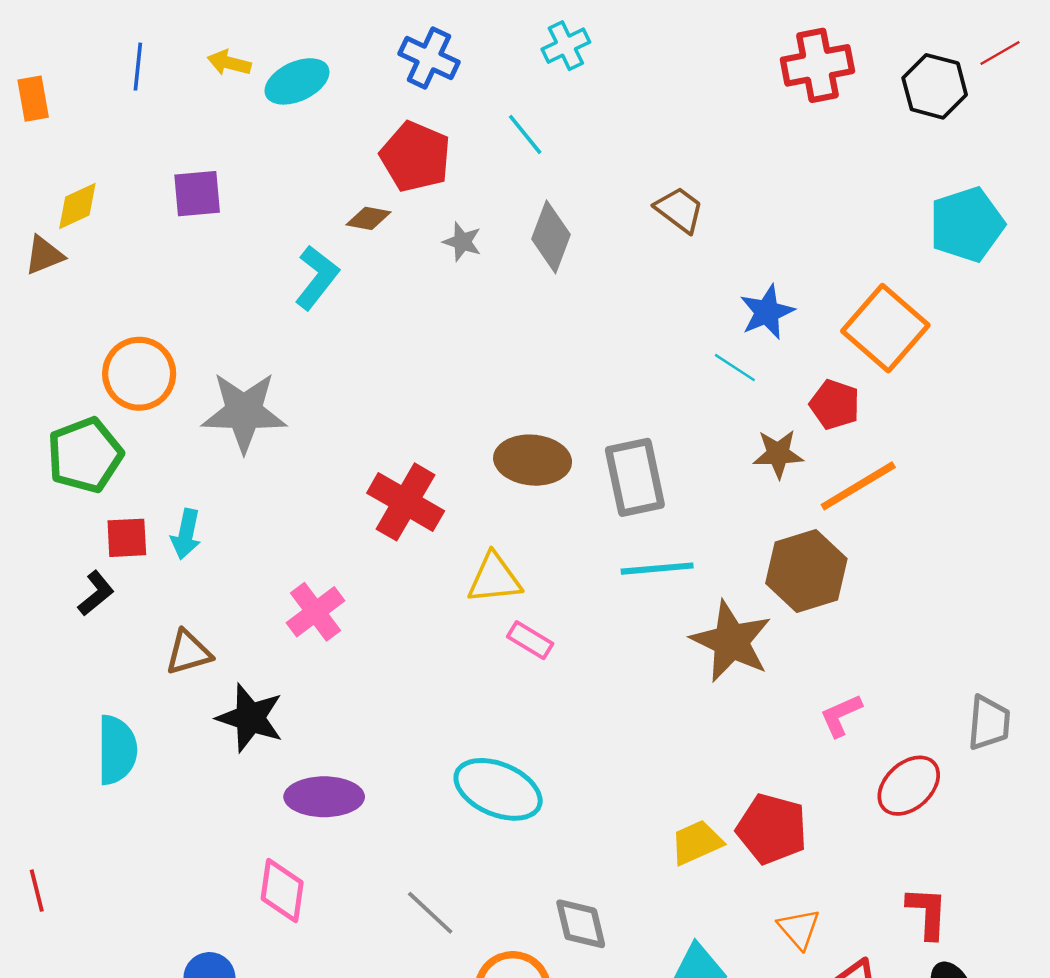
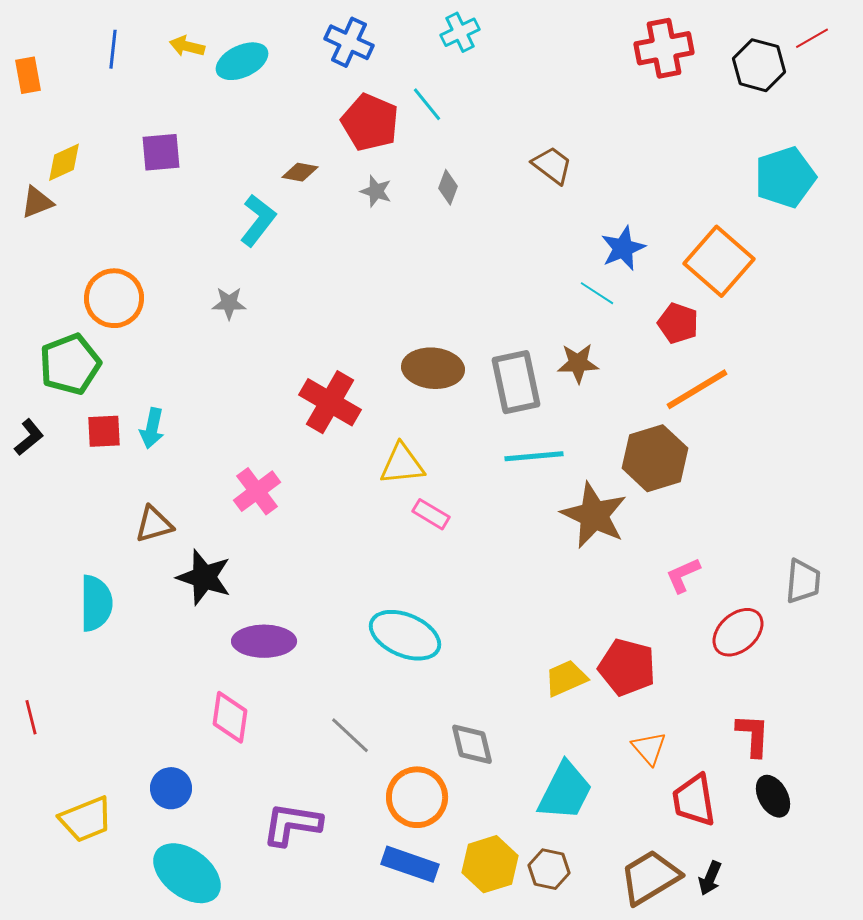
red pentagon: (415, 157) -> (370, 122), moved
gray diamond: (551, 237) -> (448, 187), size x0.6
gray star: (244, 412) -> (229, 303), moved, size x0.5
brown star: (778, 454) -> (578, 363), moved
black L-shape: (96, 593) -> (29, 437), moved

